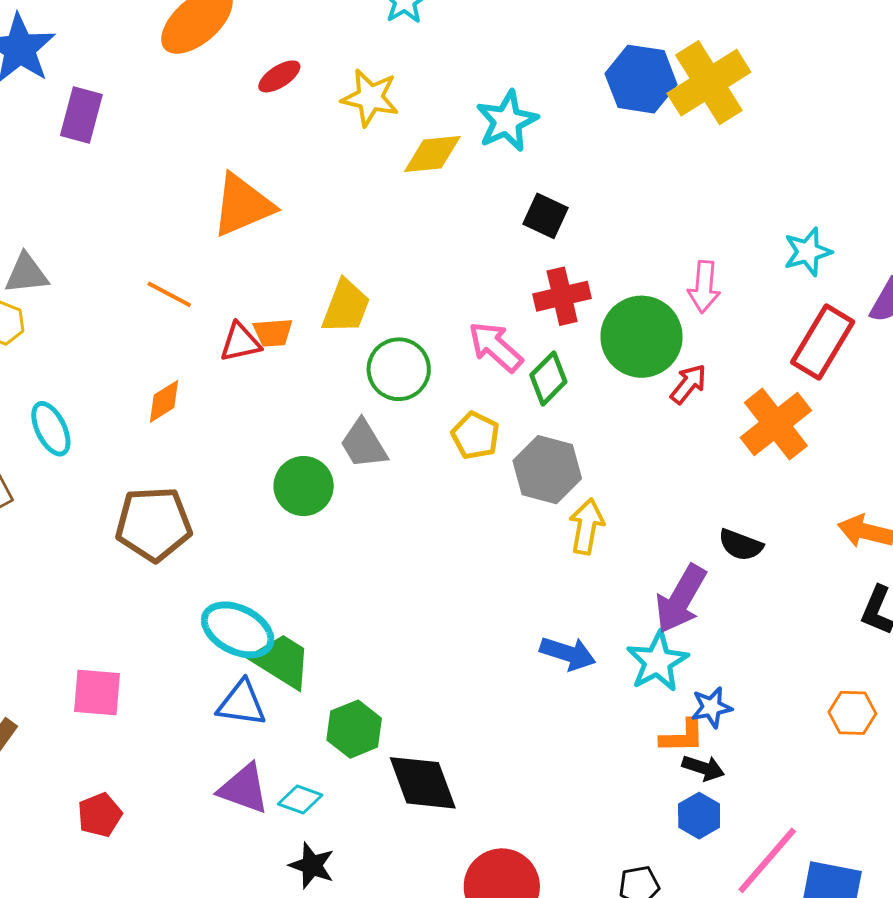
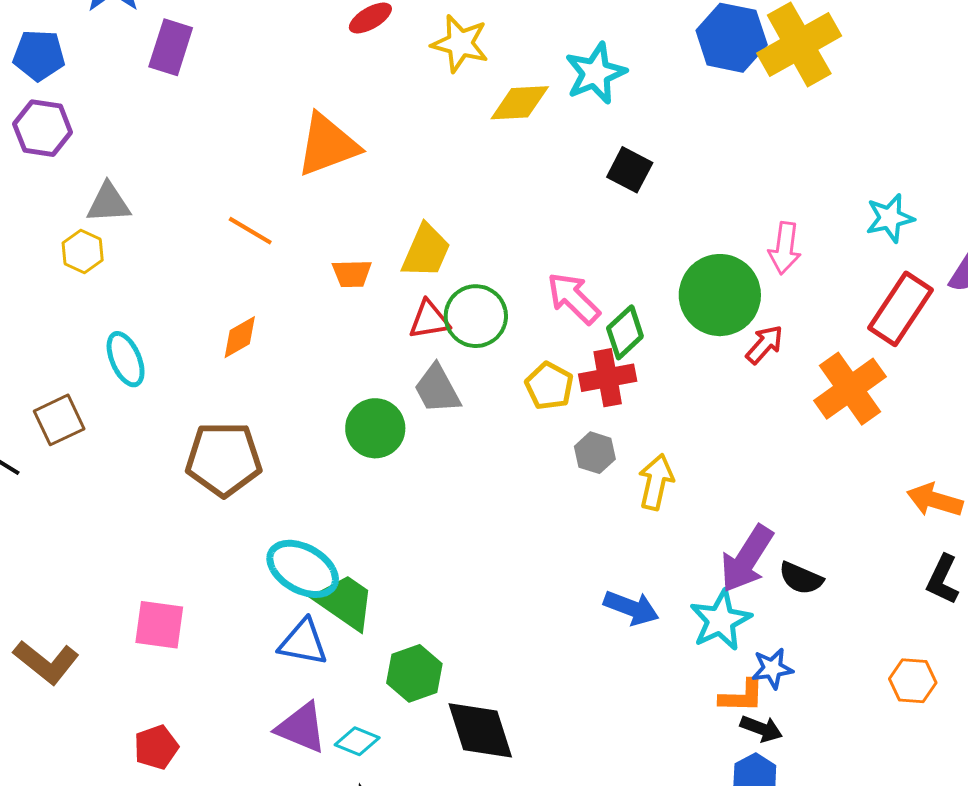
red cross: (562, 296) -> (608, 378), moved
red triangle: (240, 342) -> (429, 320), moved
gray hexagon: (547, 470) -> (595, 453), moved, size x0.6
black semicircle: (741, 545) -> (801, 578), moved

